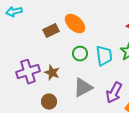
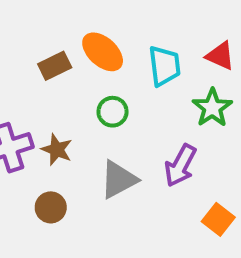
cyan trapezoid: (104, 56) -> (164, 66), moved
purple arrow: (114, 93) -> (180, 166), moved

